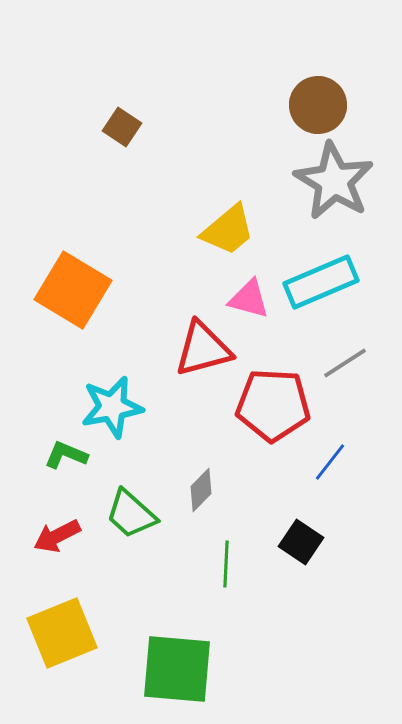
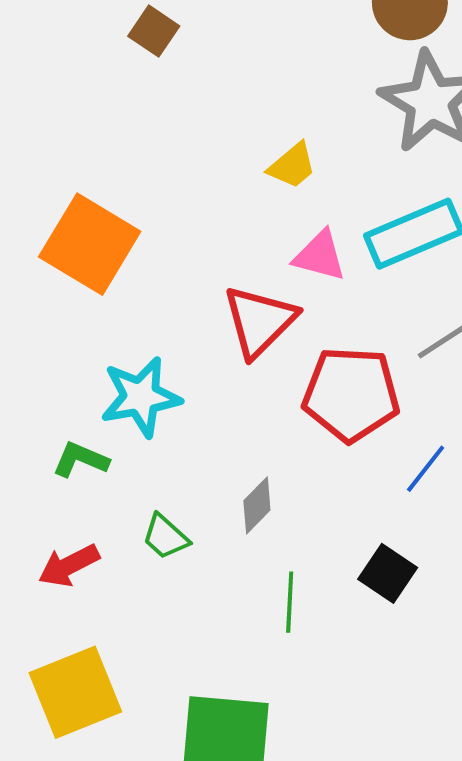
yellow trapezoid: (228, 230) -> (292, 166), size x0.7
red triangle: (203, 349) -> (260, 321), turned -30
green trapezoid: (131, 514) -> (166, 537), size x0.7

